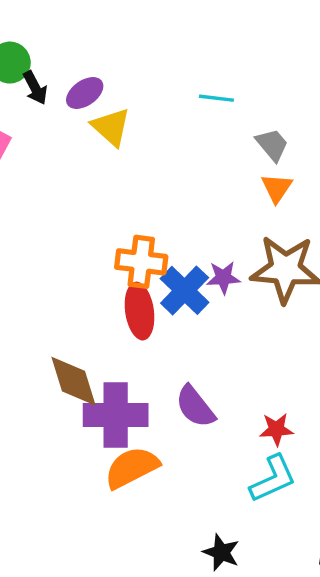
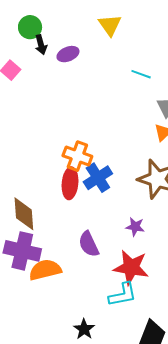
yellow triangle: (111, 127) -> (110, 25), moved
purple star: (223, 278) -> (135, 227), moved
purple cross: (116, 415) -> (22, 251), moved
red star: (276, 429) -> (131, 267), size x1.8

